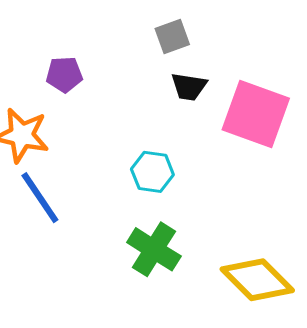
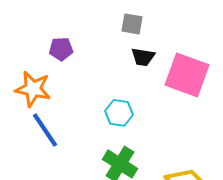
gray square: (172, 36) -> (132, 24), turned 30

